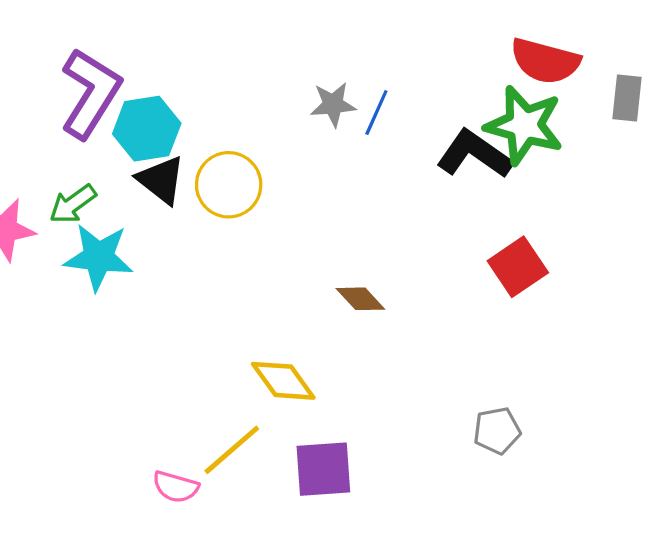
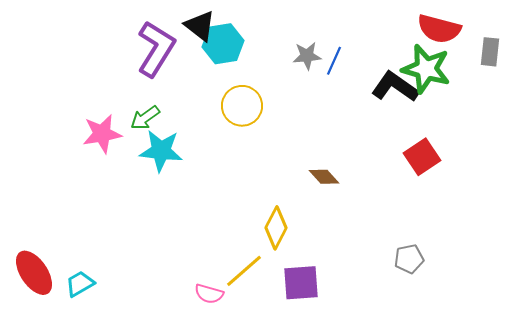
cyan hexagon: (147, 129) -> (223, 44), moved
black triangle: (161, 180) -> (200, 26), moved
yellow diamond: (283, 381) -> (276, 228), turned 63

